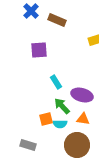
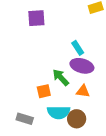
cyan rectangle: (56, 82) -> (78, 48), moved
cyan semicircle: (60, 124) -> (59, 112), moved, size x1.5
brown circle: (77, 145) -> (77, 119), size x0.7

